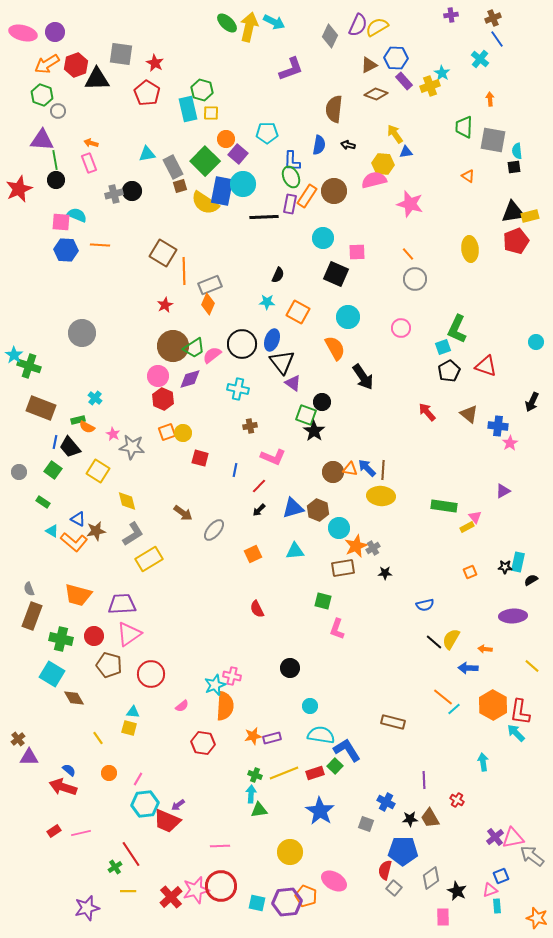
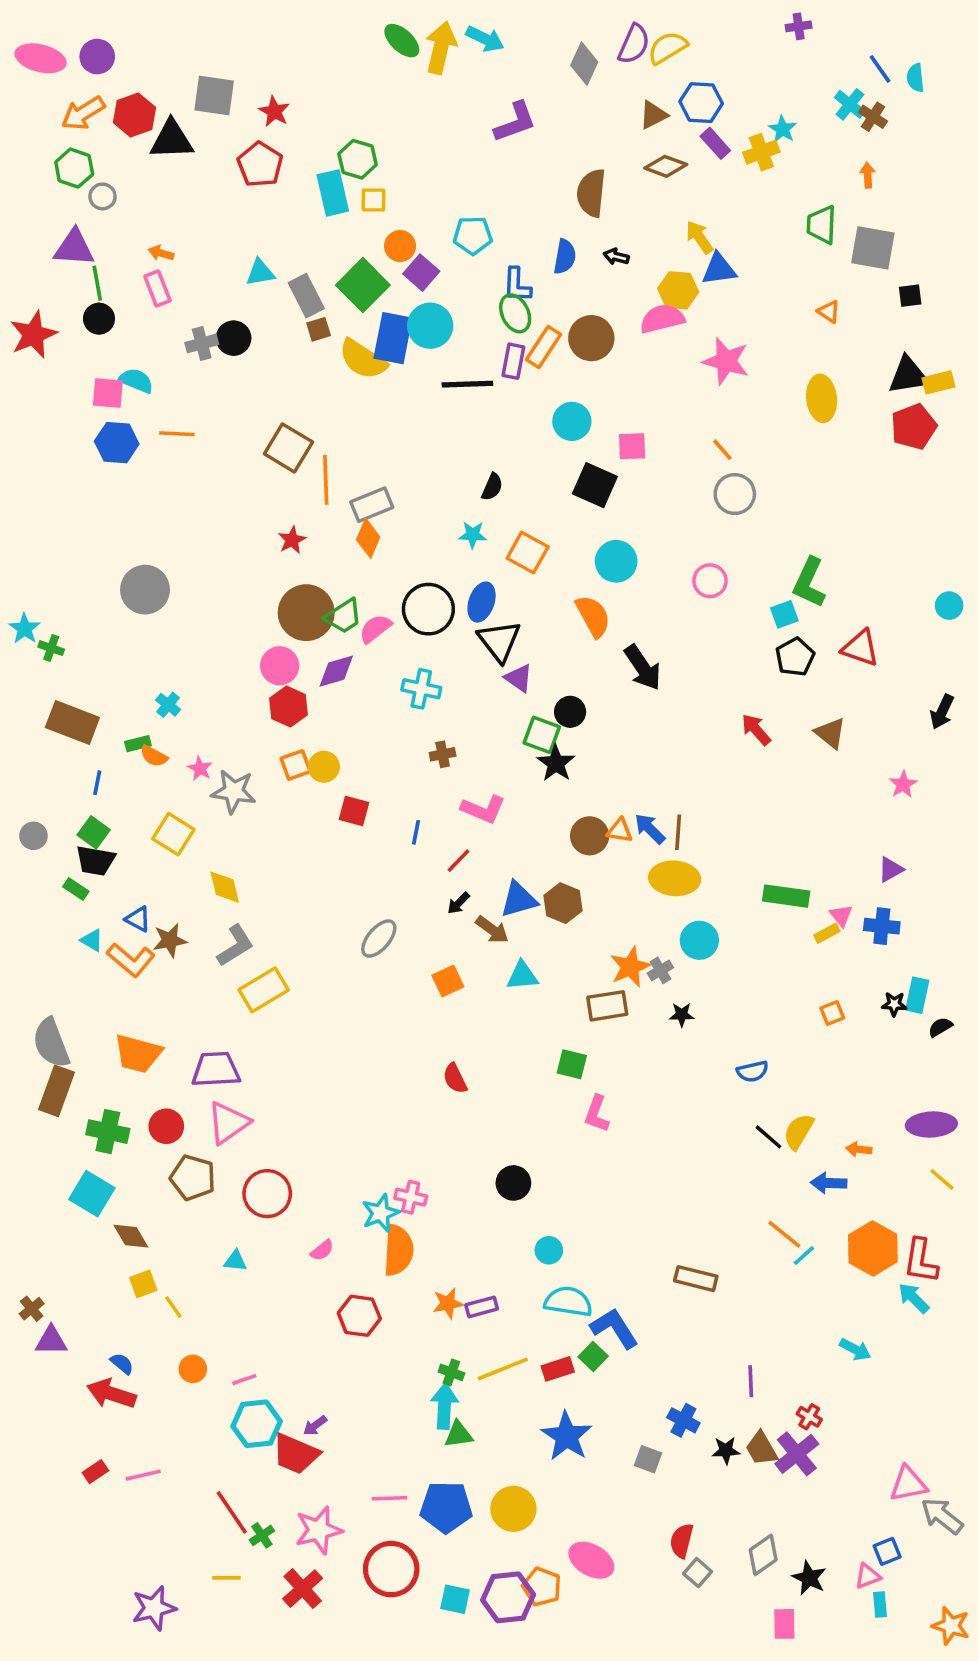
brown cross: (493, 18) -> (873, 117), moved, turned -35
cyan semicircle: (517, 151) -> (915, 78), moved
blue triangle: (406, 152) -> (719, 269), size x1.5
yellow ellipse: (470, 249) -> (822, 398), moved
green cross: (29, 366) -> (51, 648), size x0.6
blue cross: (498, 426) -> (882, 926), moved
black trapezoid: (70, 447) -> (95, 861), moved, turned -40
brown arrow: (183, 513) -> (492, 930), moved
cyan circle: (339, 528) -> (699, 940), moved
gray semicircle: (29, 589) -> (51, 1043), size x2.0
purple ellipse: (513, 616) -> (931, 1125), moved
yellow square: (129, 728) -> (143, 1284), moved, turned -35
cyan arrow: (483, 762) -> (855, 1349), turned 126
pink line: (138, 779) -> (244, 1380), turned 40
cyan arrow: (251, 794) -> (444, 1406), size x1.4
purple cross: (495, 837) -> (797, 1454), moved, size x1.4
blue pentagon: (403, 851) -> (446, 1507), moved
green cross: (115, 867) -> (262, 1535), moved
pink star: (196, 890) -> (319, 1530), moved

